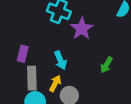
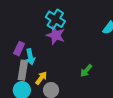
purple star: (82, 29) -> (56, 35), moved, turned -30
cyan arrow: (60, 60) -> (30, 57), moved

